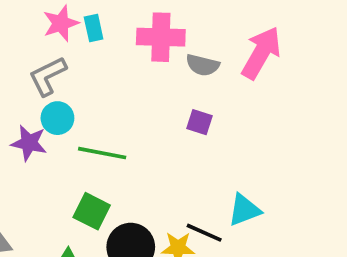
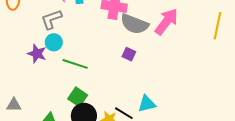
gray semicircle: (203, 65) -> (134, 24), size x1.6
green square: (92, 211) -> (78, 97), moved

